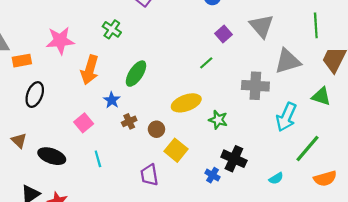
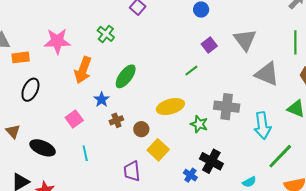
gray triangle: (288, 61) -> (267, 74), turned 36
gray cross: (255, 86) -> (227, 107), moved
cyan arrow: (286, 117) -> (262, 126), turned -36

